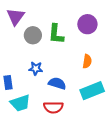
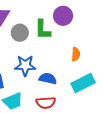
purple circle: (87, 24) -> (63, 16), moved
blue star: (36, 68) -> (25, 66), size x1.5

